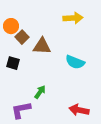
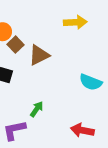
brown triangle: (42, 46) -> (39, 55), turned -30
cyan semicircle: (75, 62) -> (91, 82), moved

